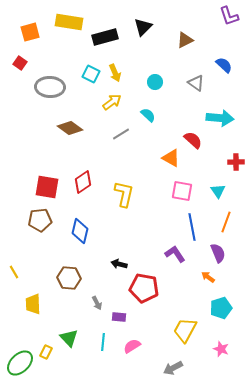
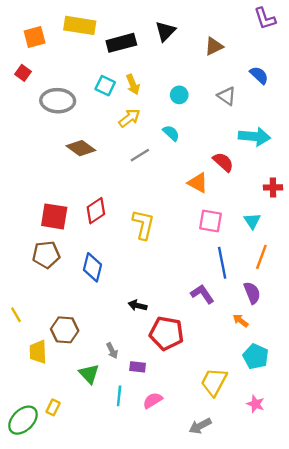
brown hexagon: (69, 278) -> (65, 330), moved
cyan pentagon: (221, 308) -> (256, 356), turned -30
green triangle: (69, 338) -> (89, 374), moved

